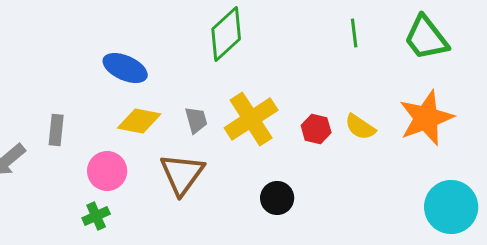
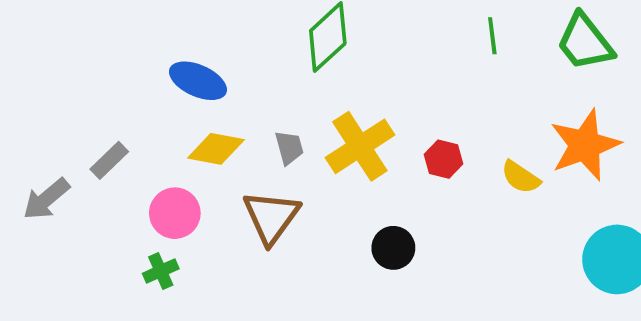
yellow semicircle: (360, 127) -> (521, 177), moved
gray rectangle: (56, 130) -> (109, 160), turned 40

